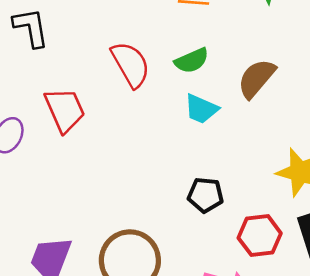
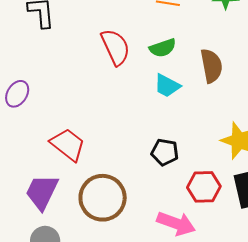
brown semicircle: (257, 78) -> (211, 66), turned 124
red trapezoid: (65, 110) -> (68, 145), moved, turned -33

